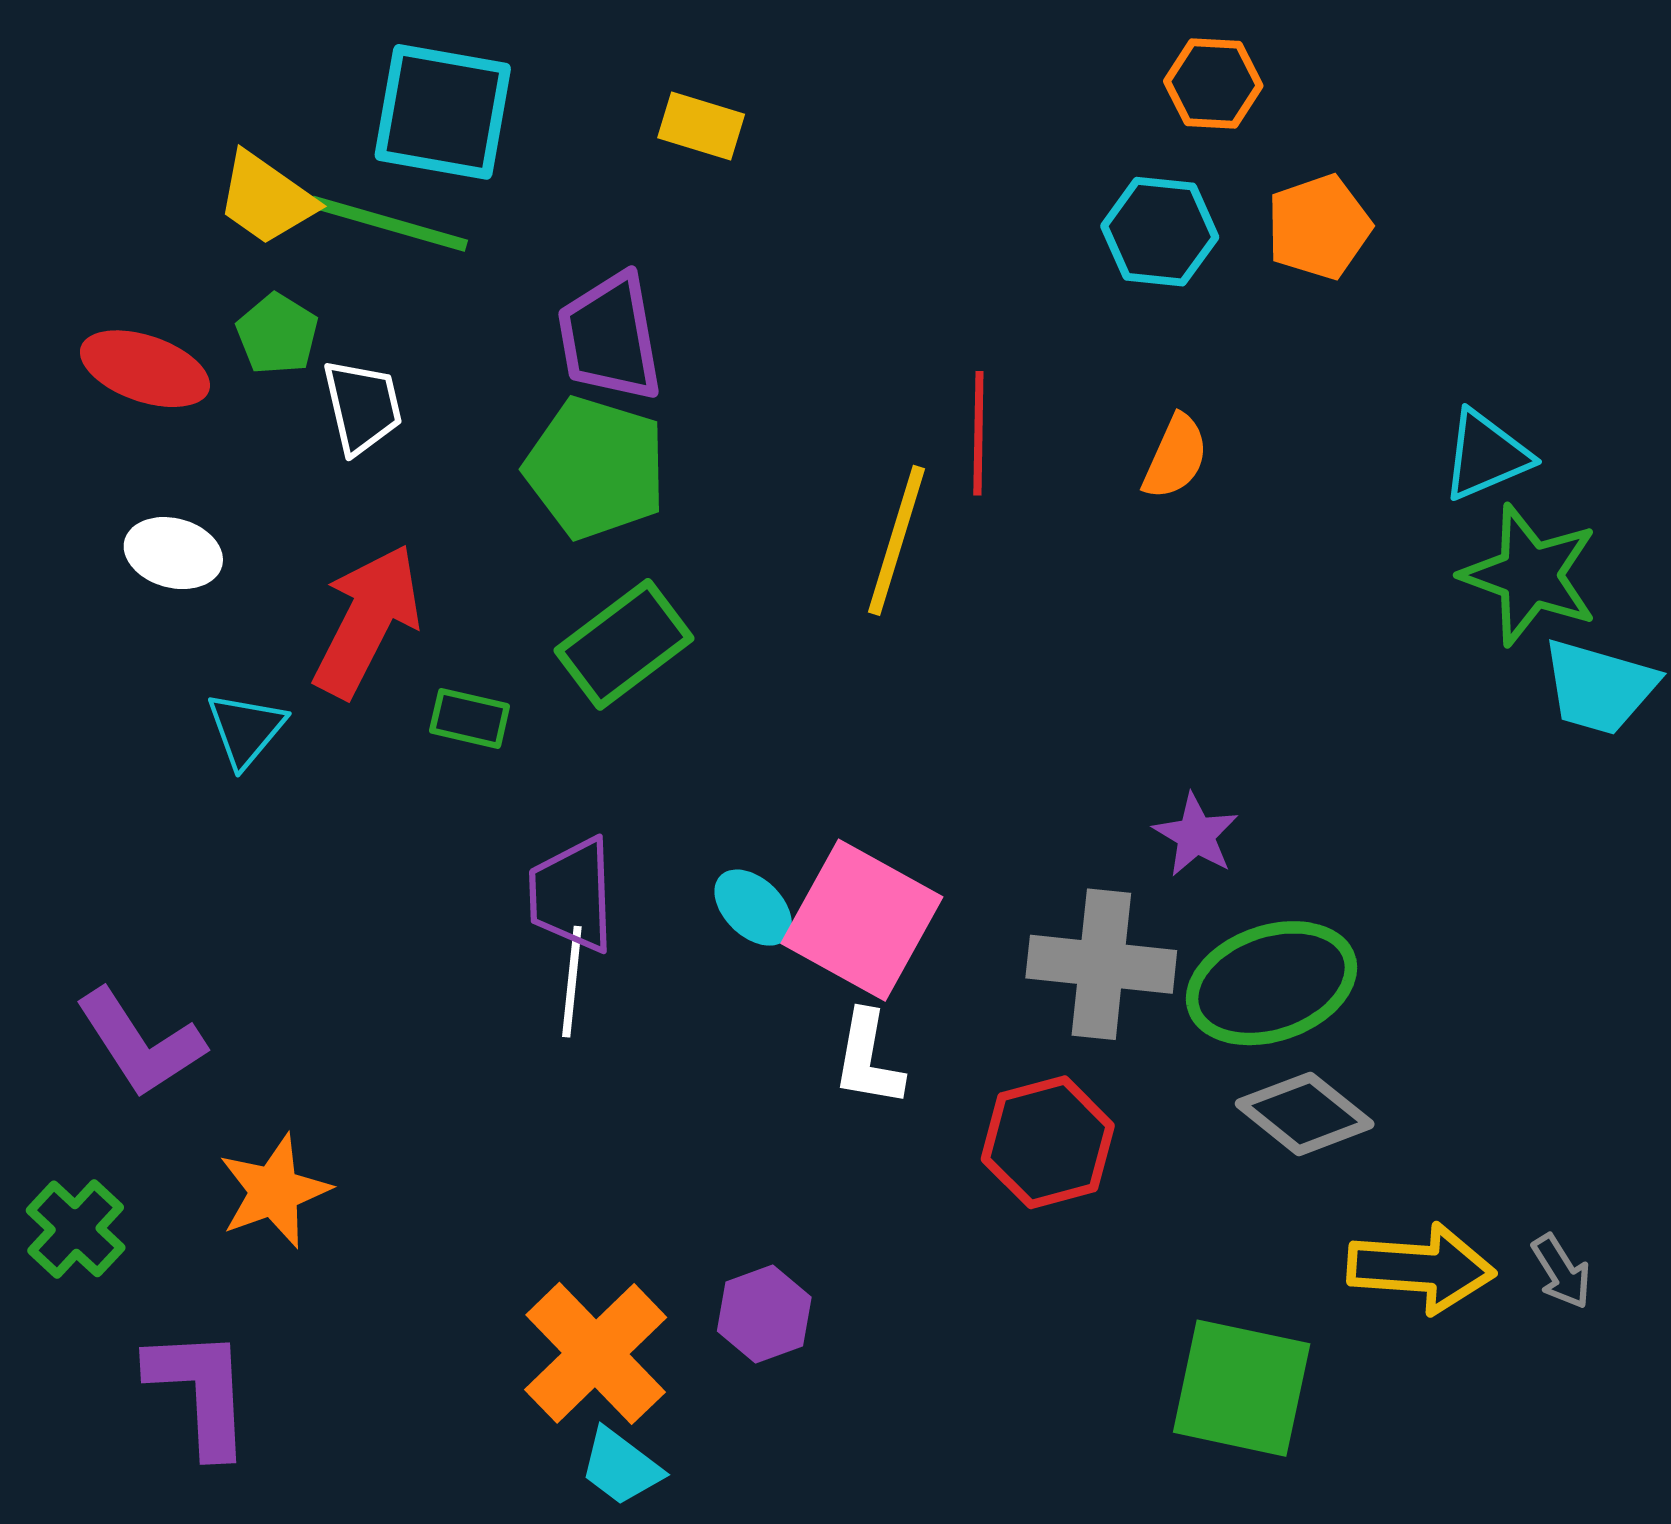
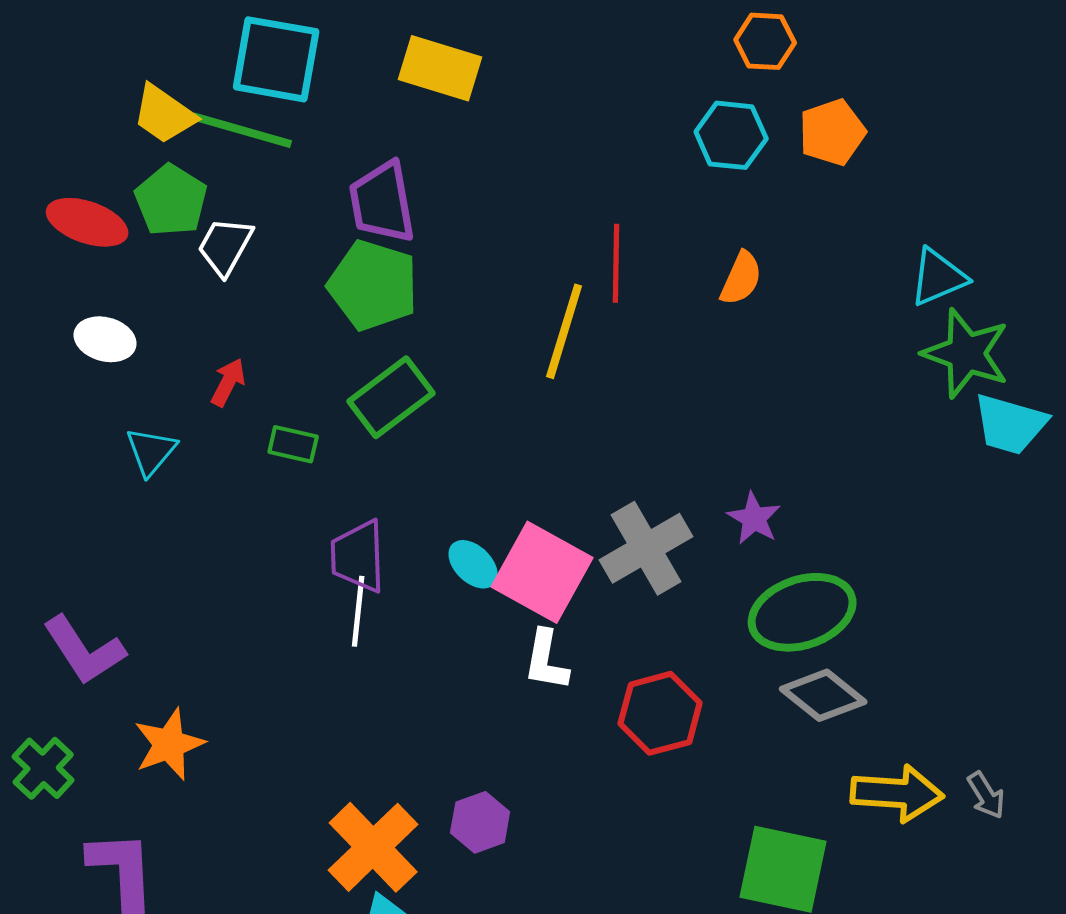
yellow rectangle: (701, 126) -> (440, 68), size x1.5
green pentagon: (277, 334) -> (171, 200), size x1.4
white trapezoid: (362, 406) -> (225, 246), turned -138
red arrow: (367, 621) -> (228, 382), size x0.5
gray cross: (1101, 964) -> (646, 548), moved, turned -36

